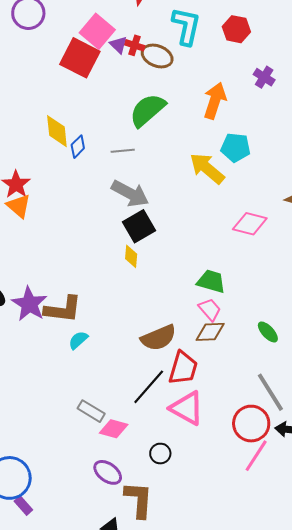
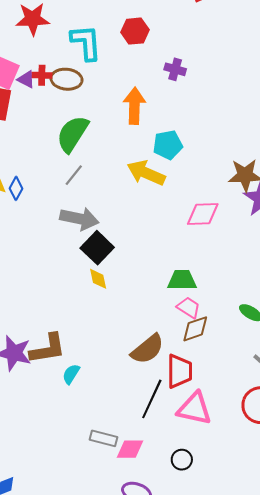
gray line: (123, 151) -> (74, 175), moved, turned -30

